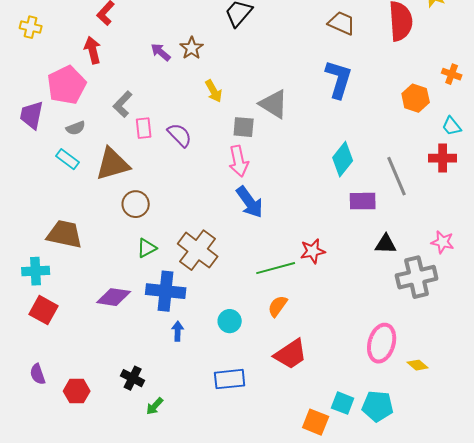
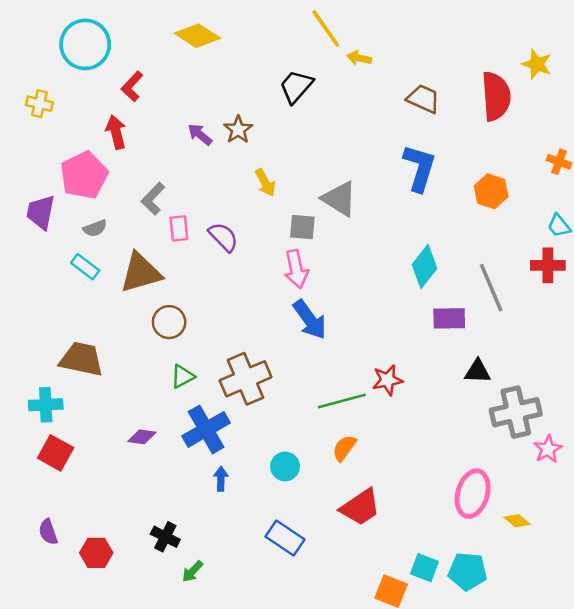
orange hexagon: (416, 98) -> (491, 191), moved
pink star: (443, 242) -> (548, 449), moved, turned 30
brown cross: (198, 250) -> (246, 379), turned 30
blue cross: (166, 291) -> (206, 429), turned -36
purple diamond: (114, 297) -> (142, 437), size x0.7
blue rectangle: (230, 379) -> (285, 538), turned 40

